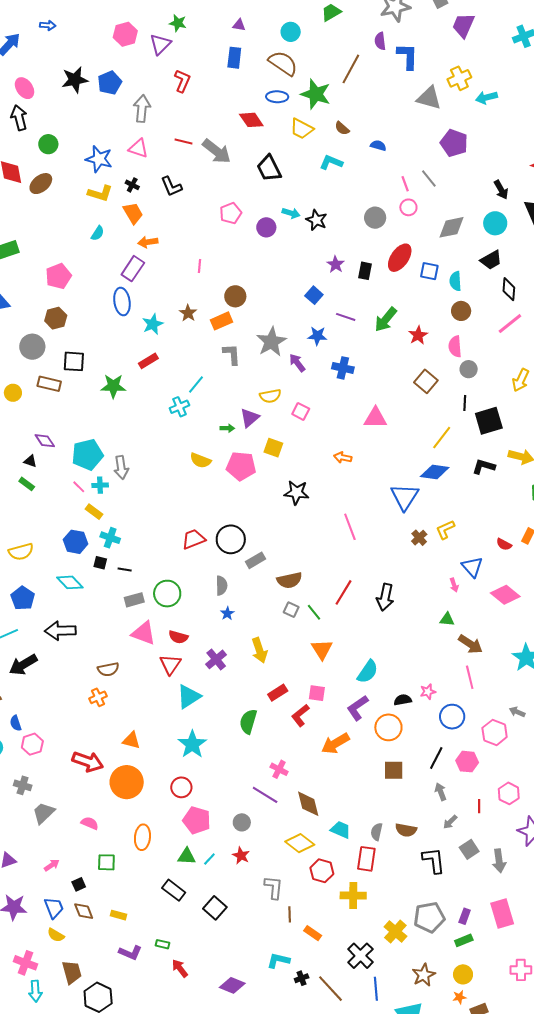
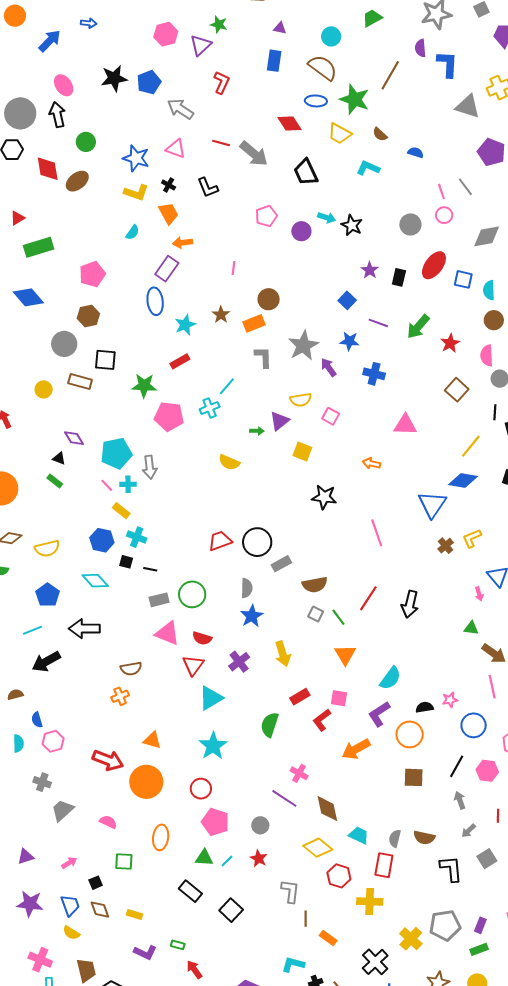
gray arrow: (142, 109) -> (180, 109), turned -64
pink pentagon: (241, 466) -> (169, 416), moved
blue star: (227, 613) -> (252, 616), size x1.6

